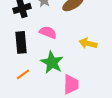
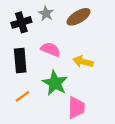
yellow arrow: (88, 43) -> (83, 62), moved

